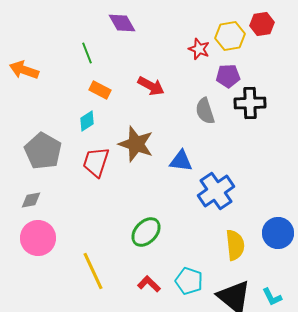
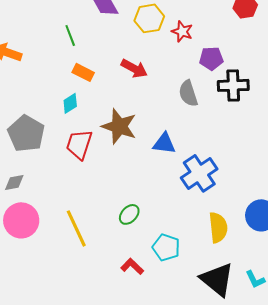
yellow hexagon: (230, 36) -> (149, 18), moved
green ellipse: (146, 232) -> (129, 214), size x0.7
yellow line: (93, 271) -> (76, 228), moved
cyan pentagon: (189, 281) -> (166, 247), moved

